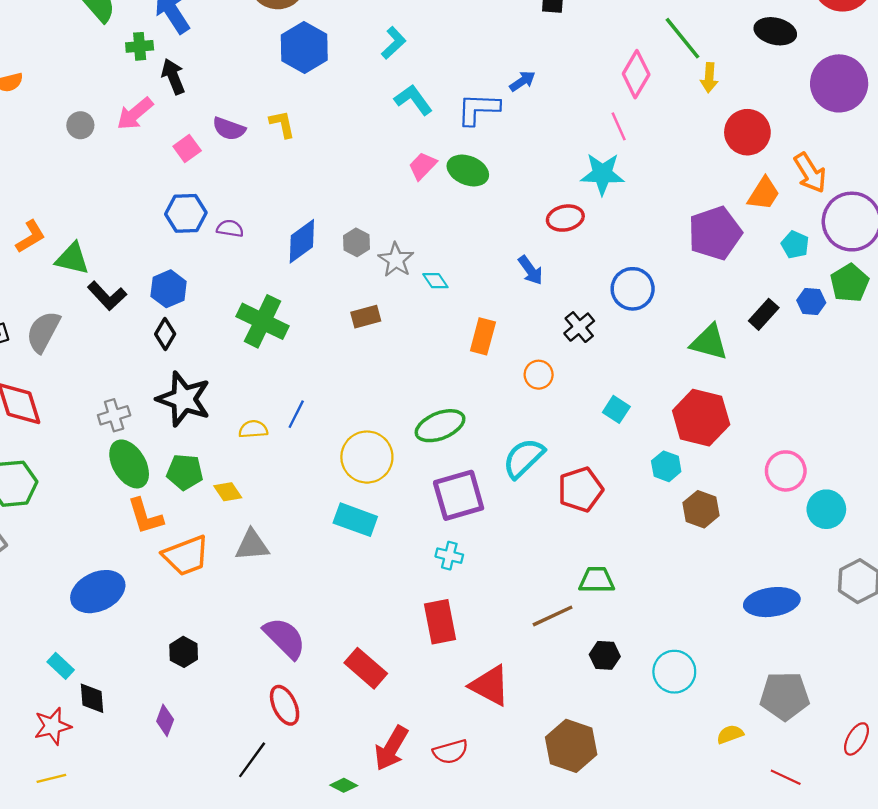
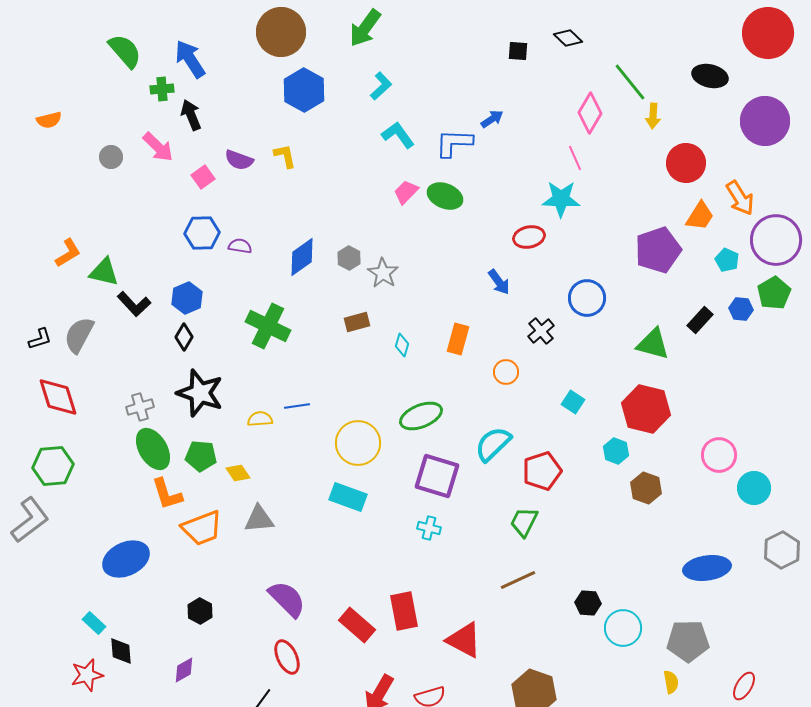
pink arrow: (135, 114) -> (158, 147), turned -96
cyan diamond: (435, 281) -> (402, 345), moved, turned 50
blue line: (296, 414) -> (297, 406), turned 55
purple square: (459, 495) -> (437, 476), turned 33
green trapezoid: (597, 580) -> (524, 522), moved, turned -64
red rectangle: (440, 622) -> (404, 611), moved
black hexagon: (605, 655) -> (588, 603), moved
gray pentagon: (785, 696) -> (688, 641), moved
purple diamond: (165, 720) -> (184, 670), turned 40
yellow semicircle: (730, 734) -> (671, 682), turned 100
red ellipse: (856, 739) -> (744, 686), moved

